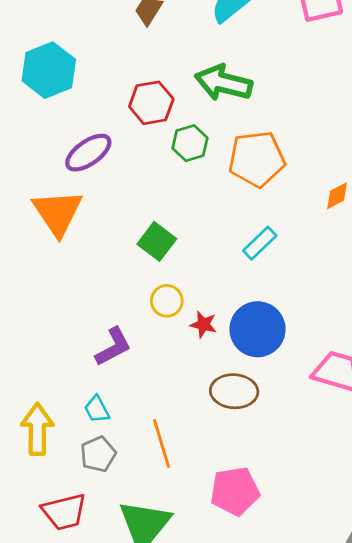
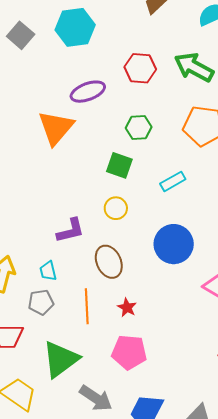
green hexagon: (190, 143) -> (139, 127), moved
green square: (157, 241) -> (119, 165), turned -32
cyan rectangle: (260, 243) -> (173, 181), moved
red star: (203, 325) -> (127, 308), moved
brown ellipse: (234, 391) -> (109, 262), moved, turned 48

